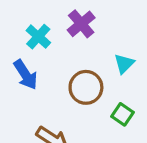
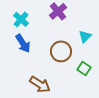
cyan cross: (38, 37) -> (21, 19), moved

